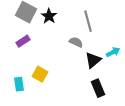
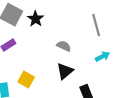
gray line: (88, 21) -> (96, 25), moved
black triangle: (93, 60) -> (65, 71), moved

